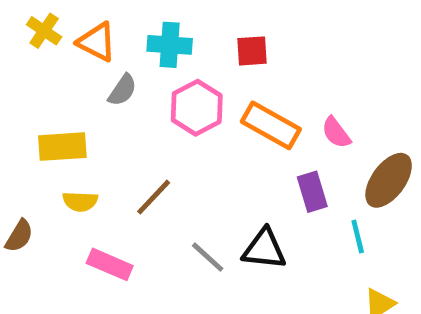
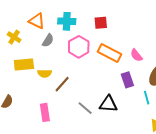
yellow cross: (44, 31) -> (14, 37), moved
yellow semicircle: (80, 201) -> (45, 73), moved
pink rectangle: (110, 264) -> (45, 112), turned 60

